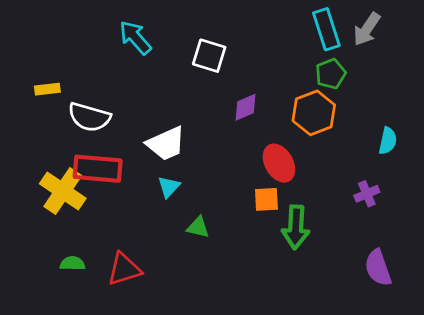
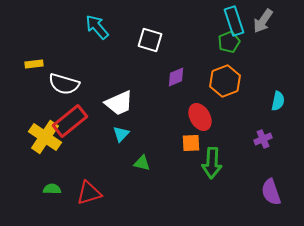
green pentagon: (331, 74) -> (229, 42), moved
red rectangle: (98, 169) -> (70, 121), turned -44

